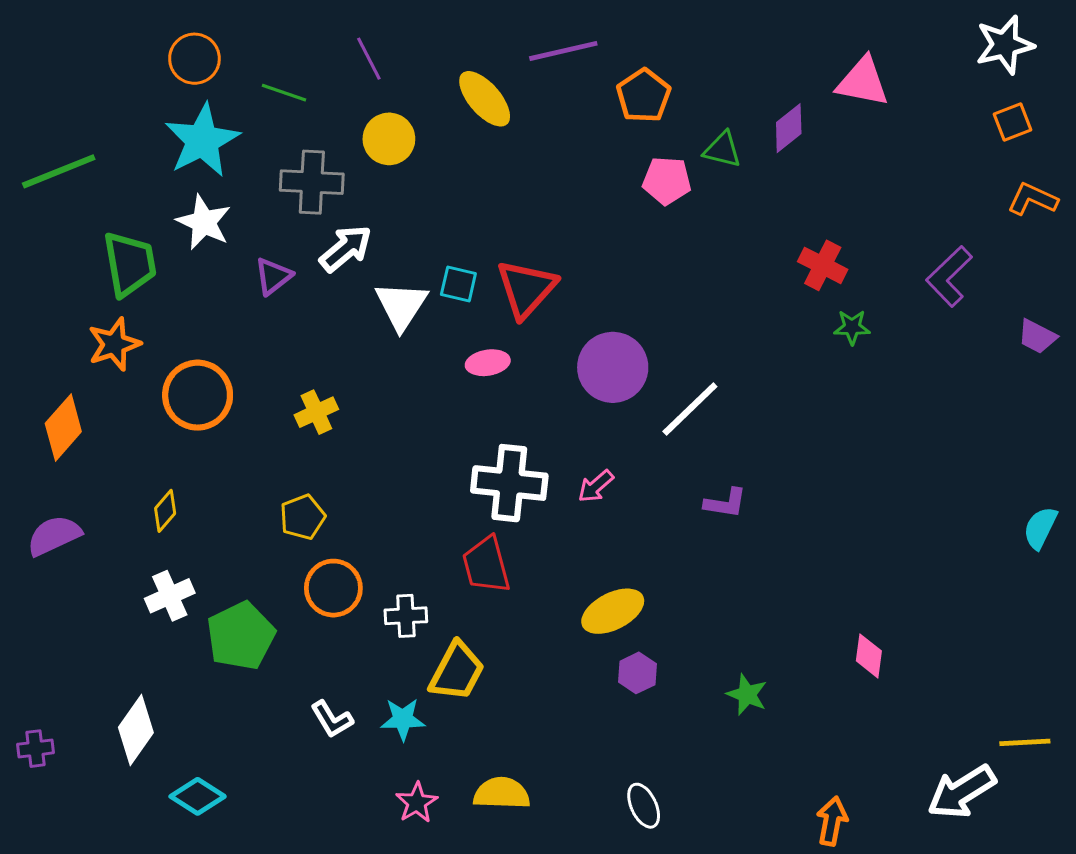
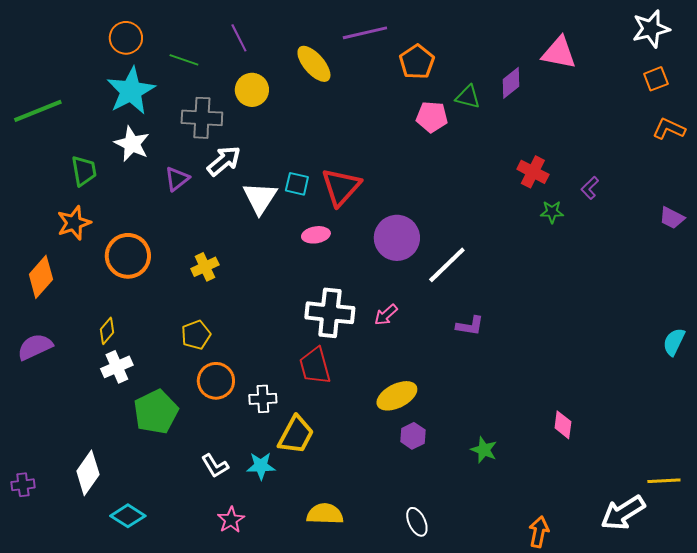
green trapezoid: (130, 264) -> (84, 171), size x0.7
purple L-shape: (949, 276) -> (590, 188), moved, size x0.6
white cross: (170, 596) -> (117, 367), moved
pink star: (417, 803) -> (231, 520), moved

